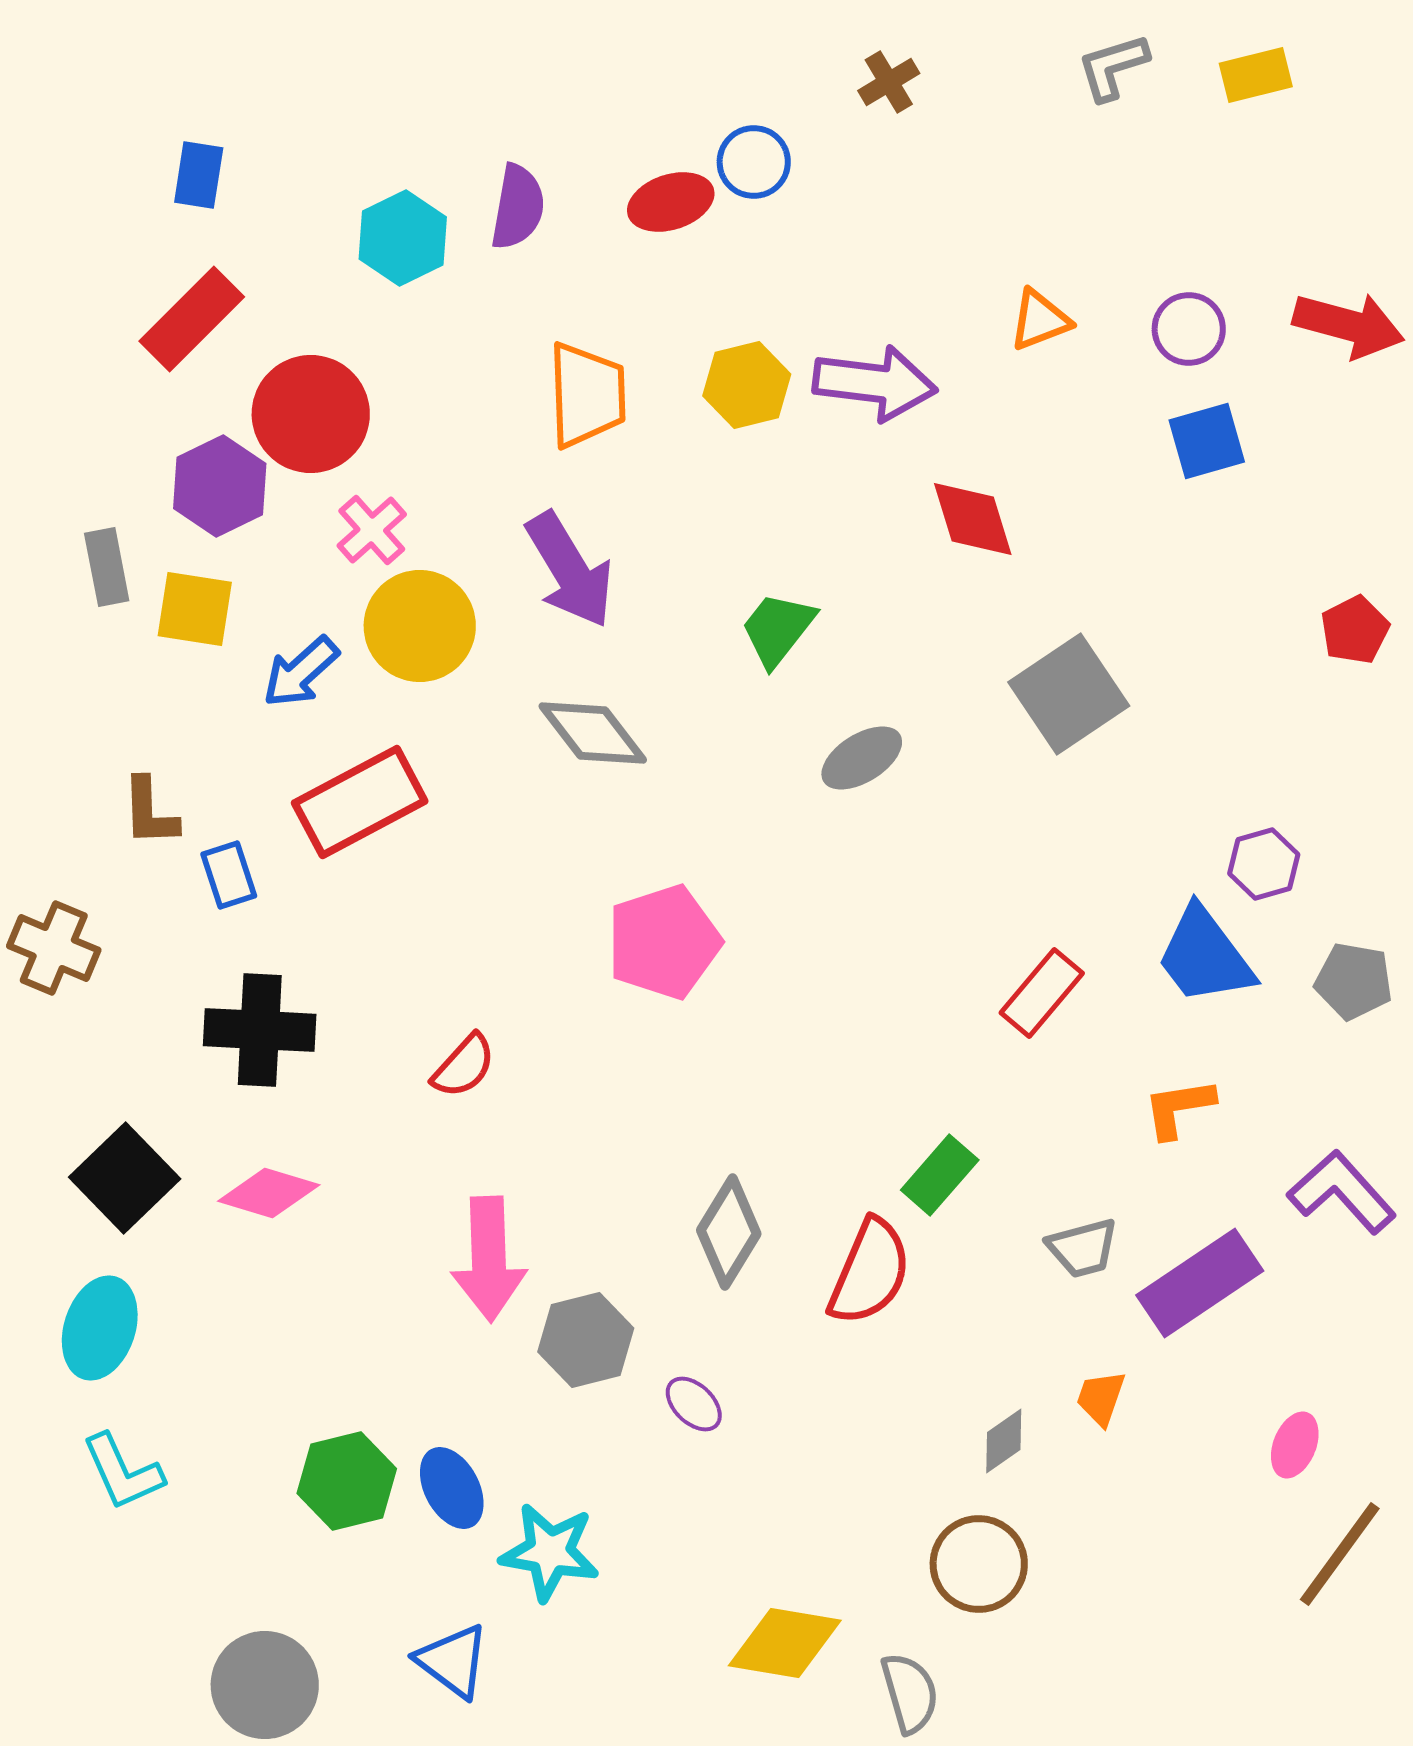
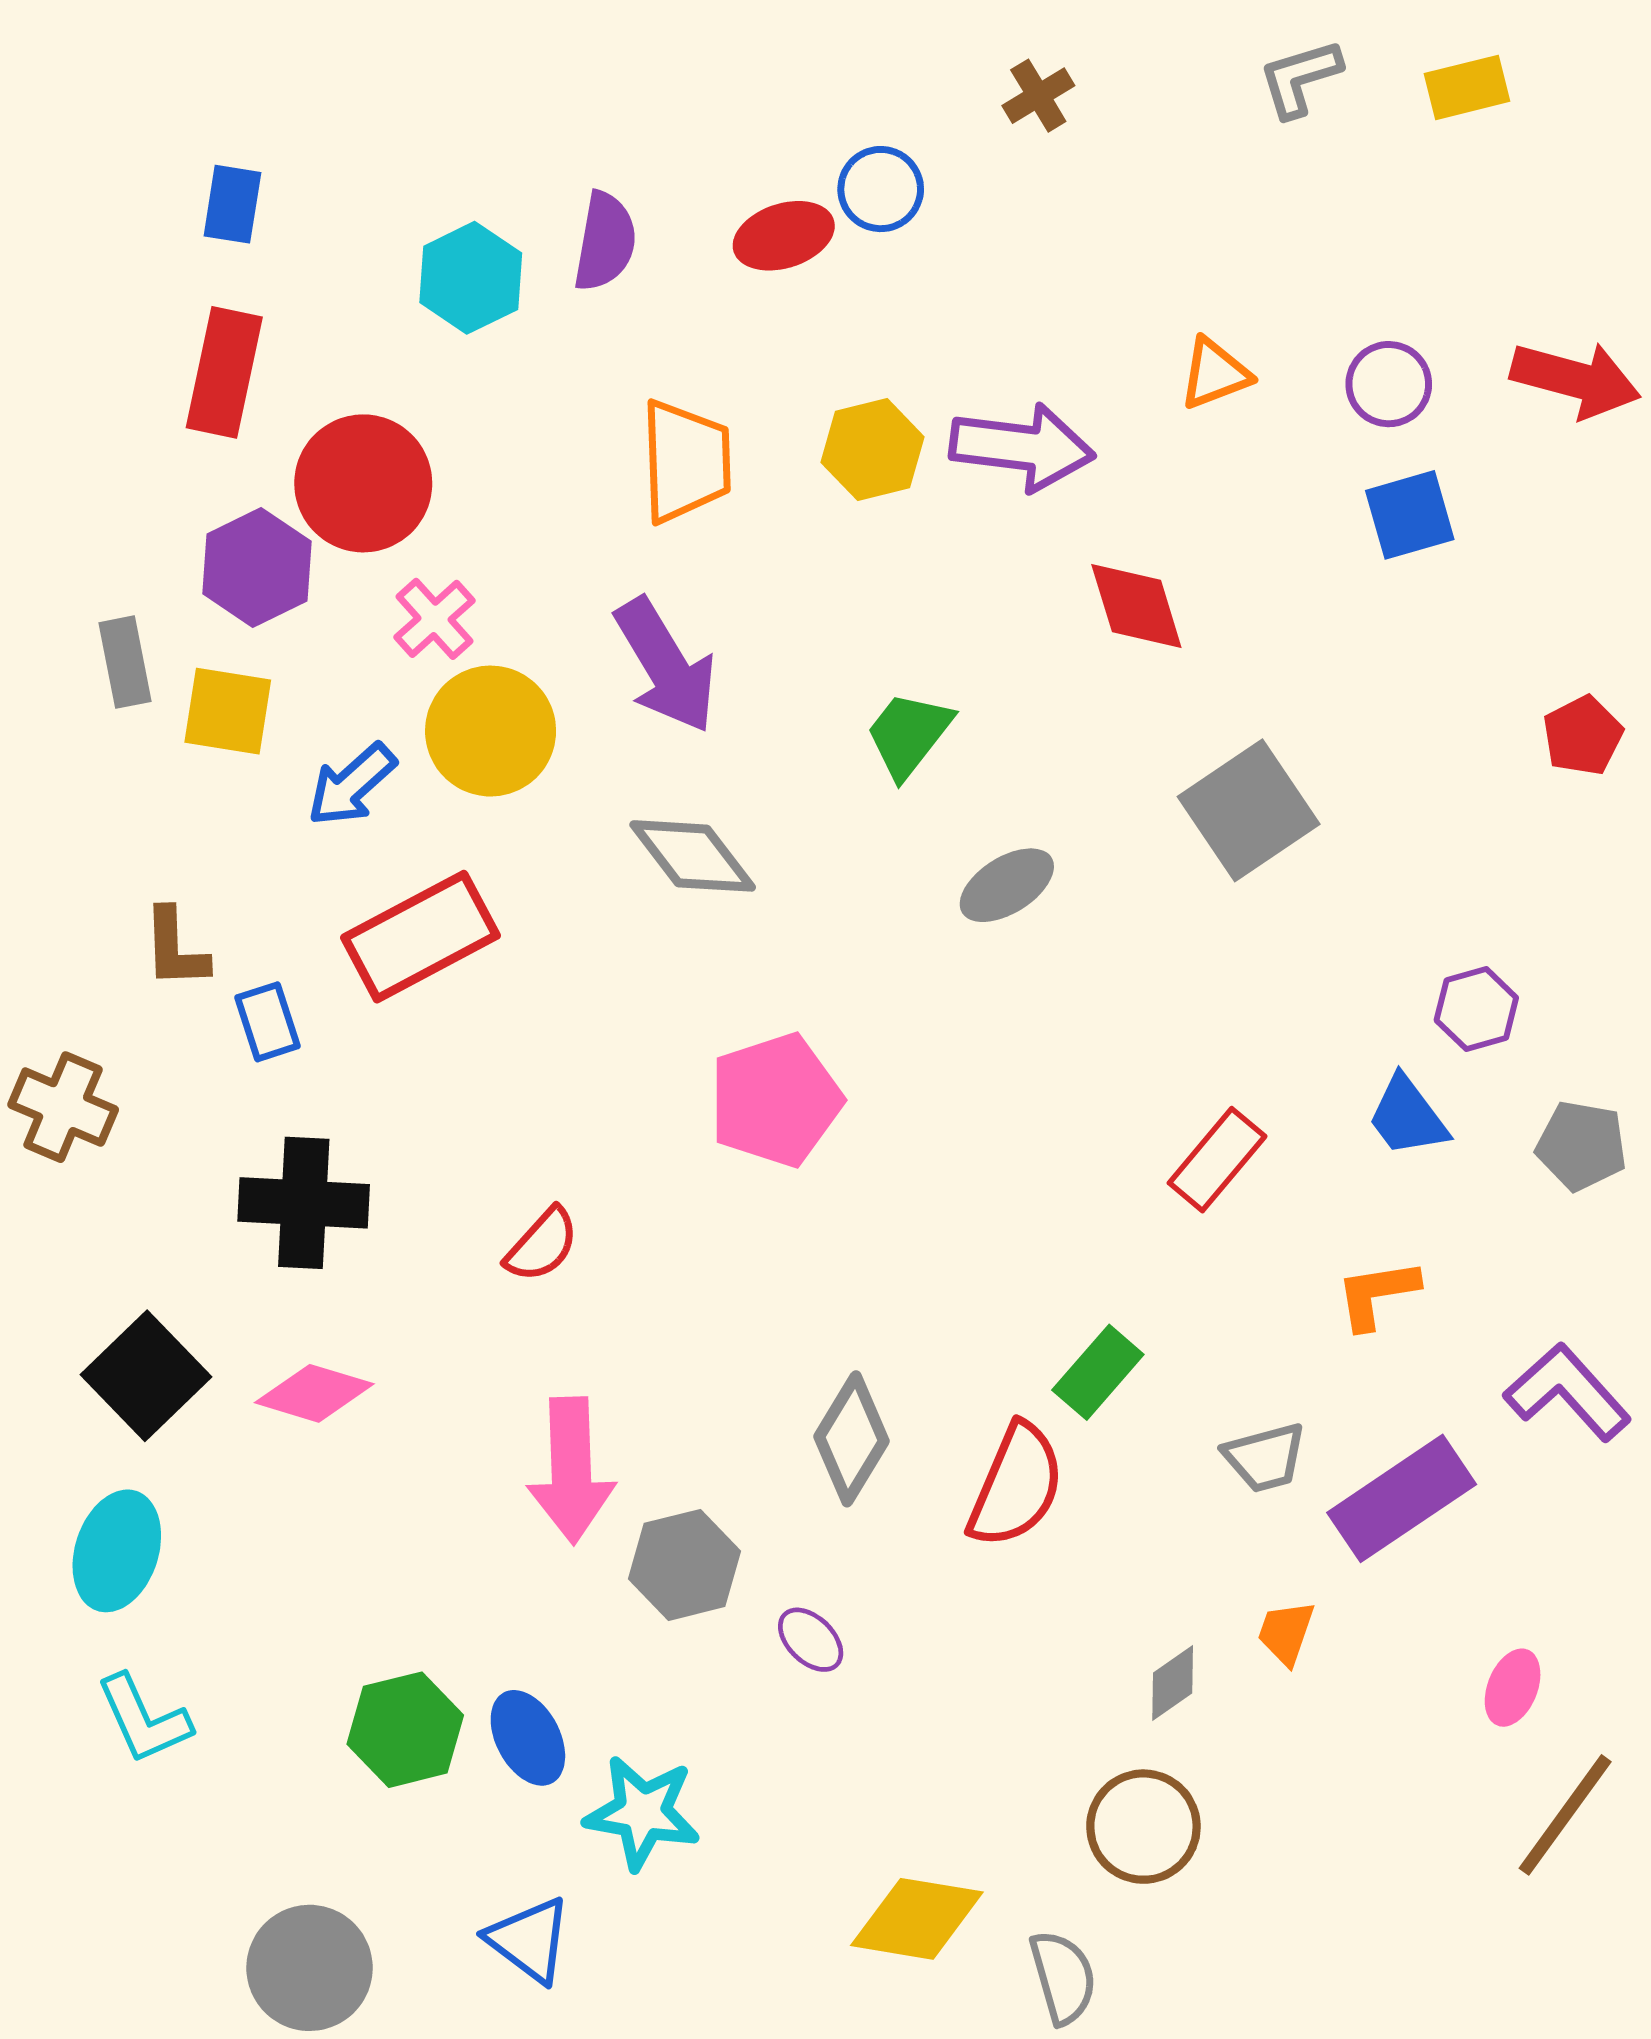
red rectangle: (192, 319) -> (224, 372), turned -33
blue trapezoid: (1205, 956) -> (1407, 1116), size x0.7

